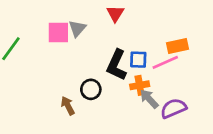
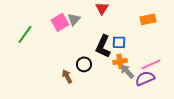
pink square: (58, 32) -> (60, 22), turned -30
orange rectangle: (178, 46) -> (148, 19), moved
pink line: (165, 62) -> (151, 64), moved

